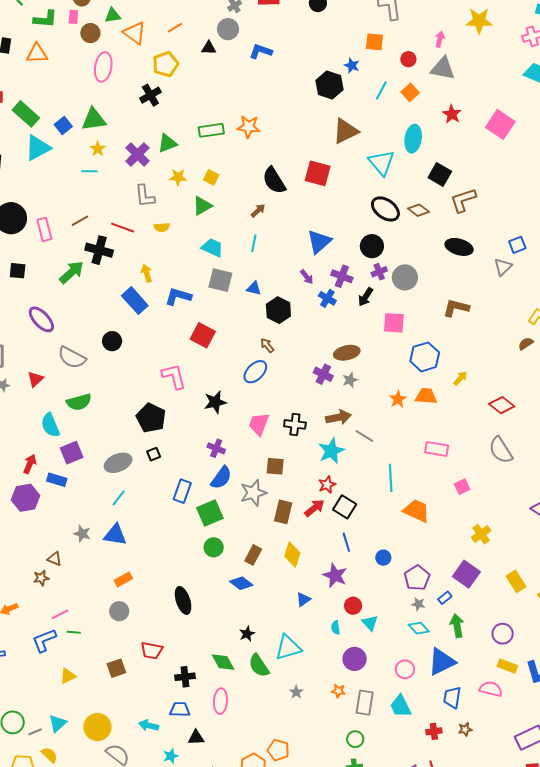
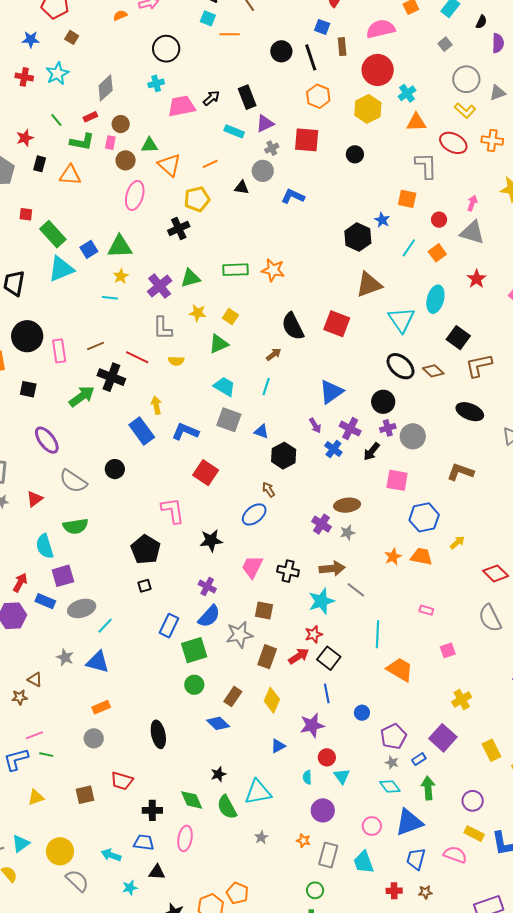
pink rectangle: (437, 449) -> (426, 610), size x0.6
gray ellipse: (118, 463) -> (82, 608), moved
purple star: (335, 575) -> (312, 725), turned 30

